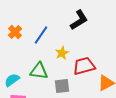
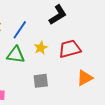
red trapezoid: (84, 66) -> (70, 49), moved
green triangle: (39, 71) -> (16, 55), moved

